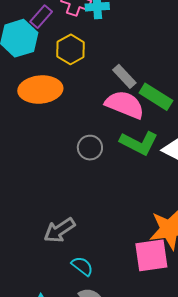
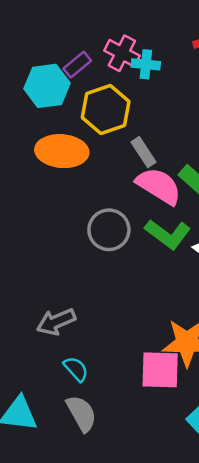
yellow hexagon: (71, 49) -> (106, 109), size x1.4
gray rectangle: (124, 76) -> (144, 152), moved
gray circle: (90, 148) -> (109, 230), size x1.4

